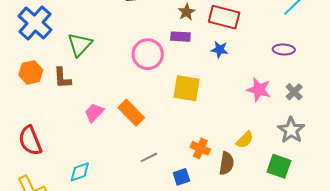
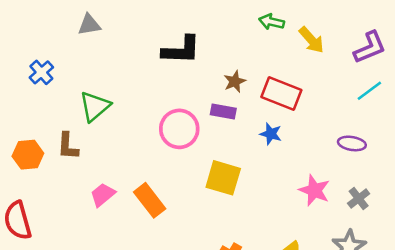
blue cross: (35, 23) -> (41, 72), size x0.6
orange hexagon: (31, 72) -> (28, 155), moved

